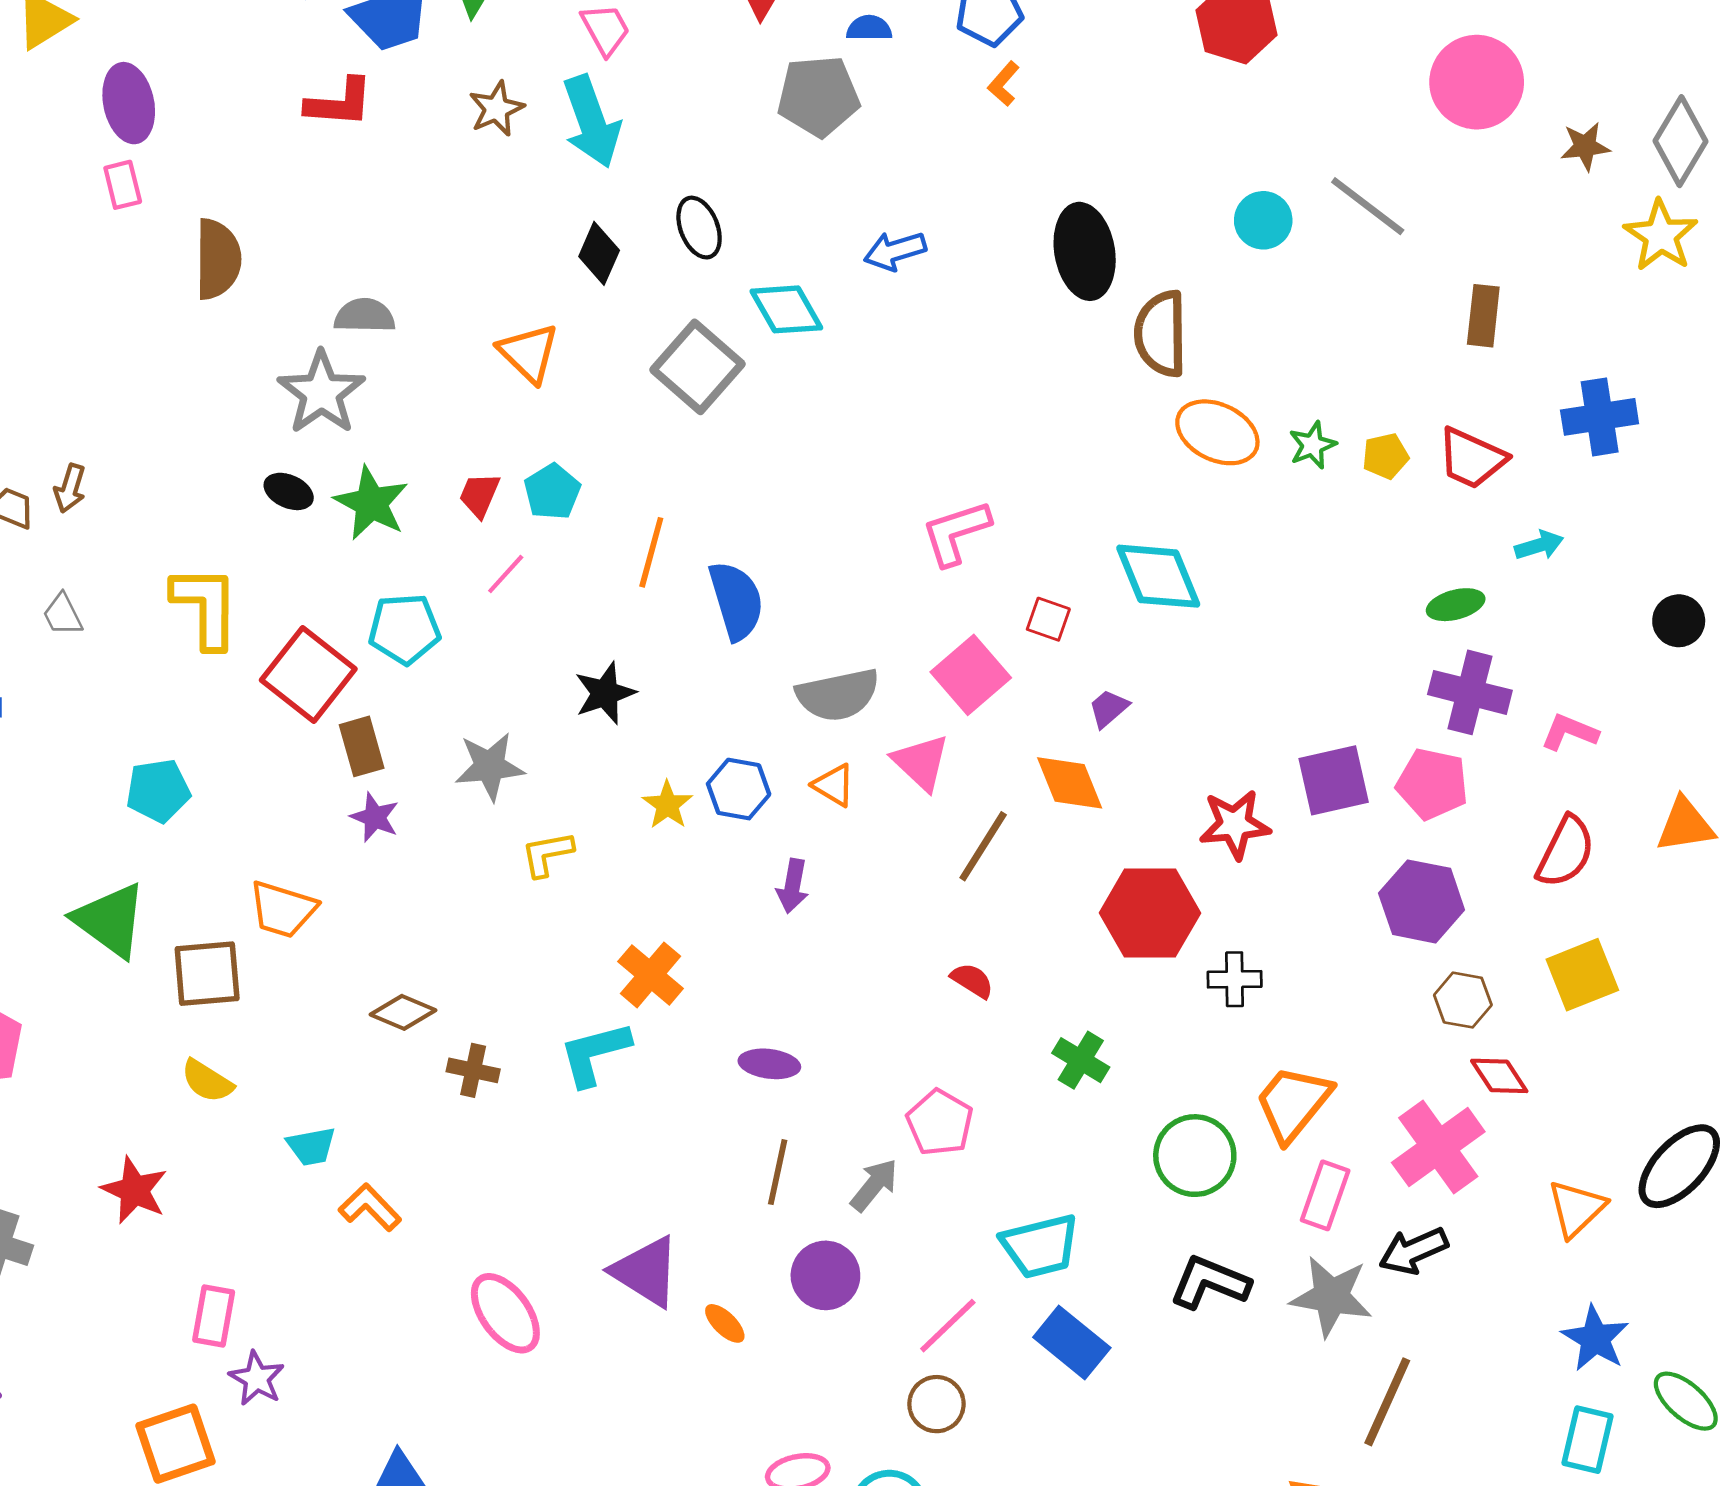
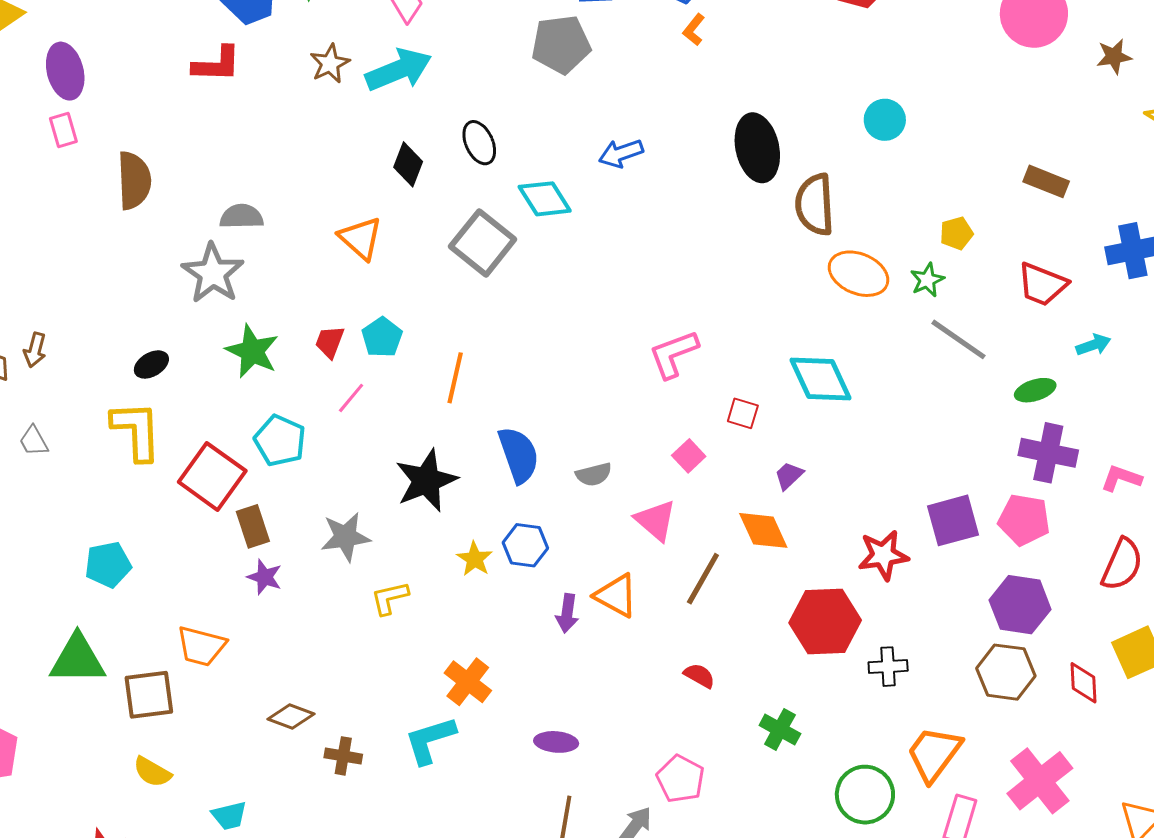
cyan arrow: (592, 122) -> (399, 70), turned -90
gray line: (1368, 206) -> (959, 339), moved
brown rectangle: (1483, 316) -> (1046, 181), turned -72
yellow pentagon: (1385, 456) -> (957, 233), moved
black ellipse: (289, 491) -> (151, 364), moved, turned -52
blue semicircle: (736, 601) -> (519, 455), moved
cyan pentagon: (404, 629) -> (280, 441), turned 30
pink square: (971, 675) -> (689, 456), size x0.6
black star: (605, 693) -> (426, 481), size x1.4
gray semicircle: (838, 695) -> (594, 474), size x0.6
orange triangle: (834, 785) -> (616, 596), moved, size x1.4
green triangle: (110, 920) -> (77, 659), turned -34
brown hexagon: (1463, 1000) -> (1006, 672), moved, size x1.4
red diamond: (1499, 1076) -> (1083, 683), moved, turned 33

